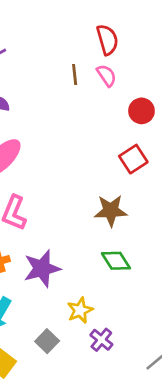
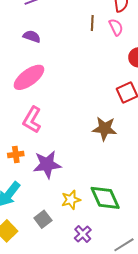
green diamond: (116, 261) -> (105, 198), moved, size x1.4
purple cross: (101, 340) -> (83, 234), moved

